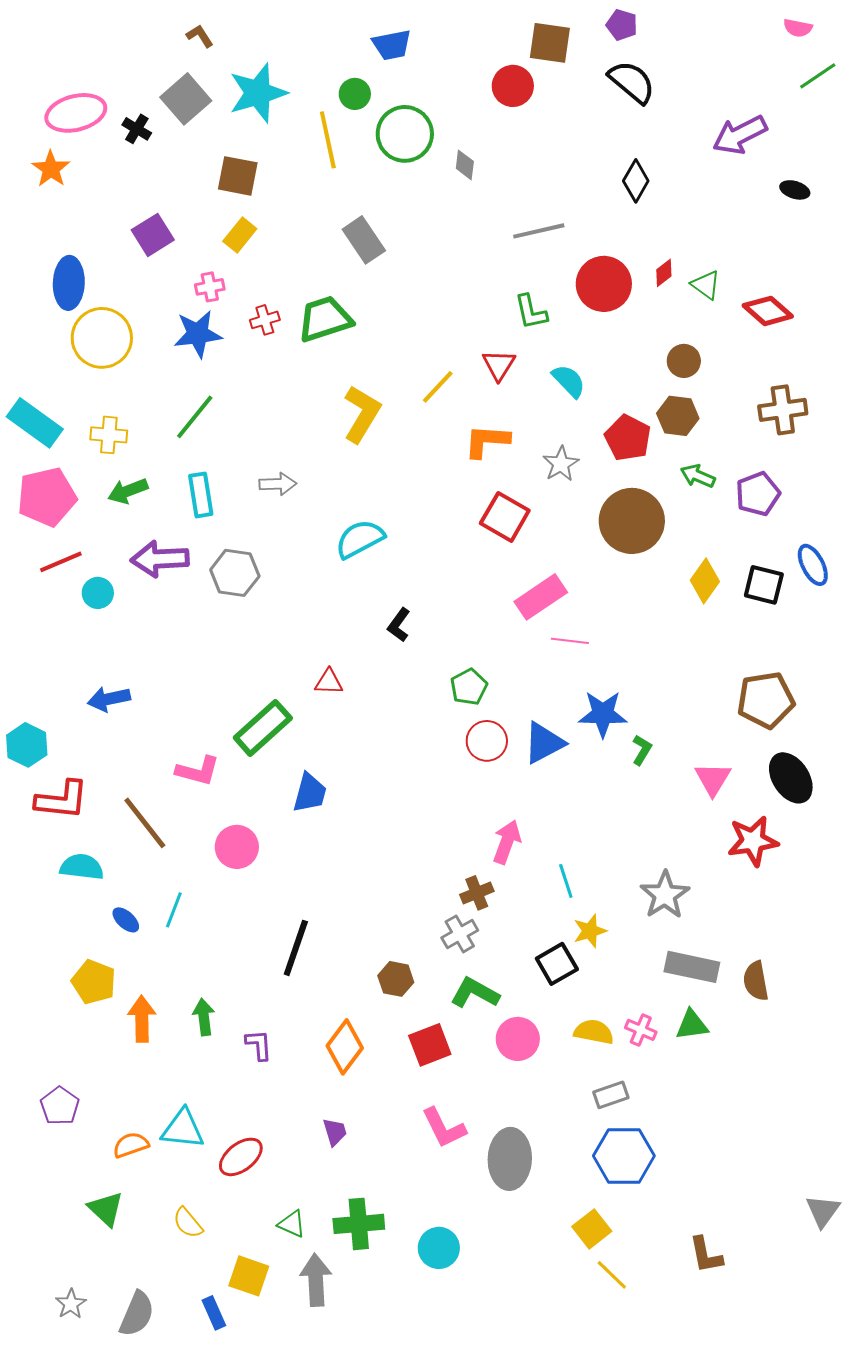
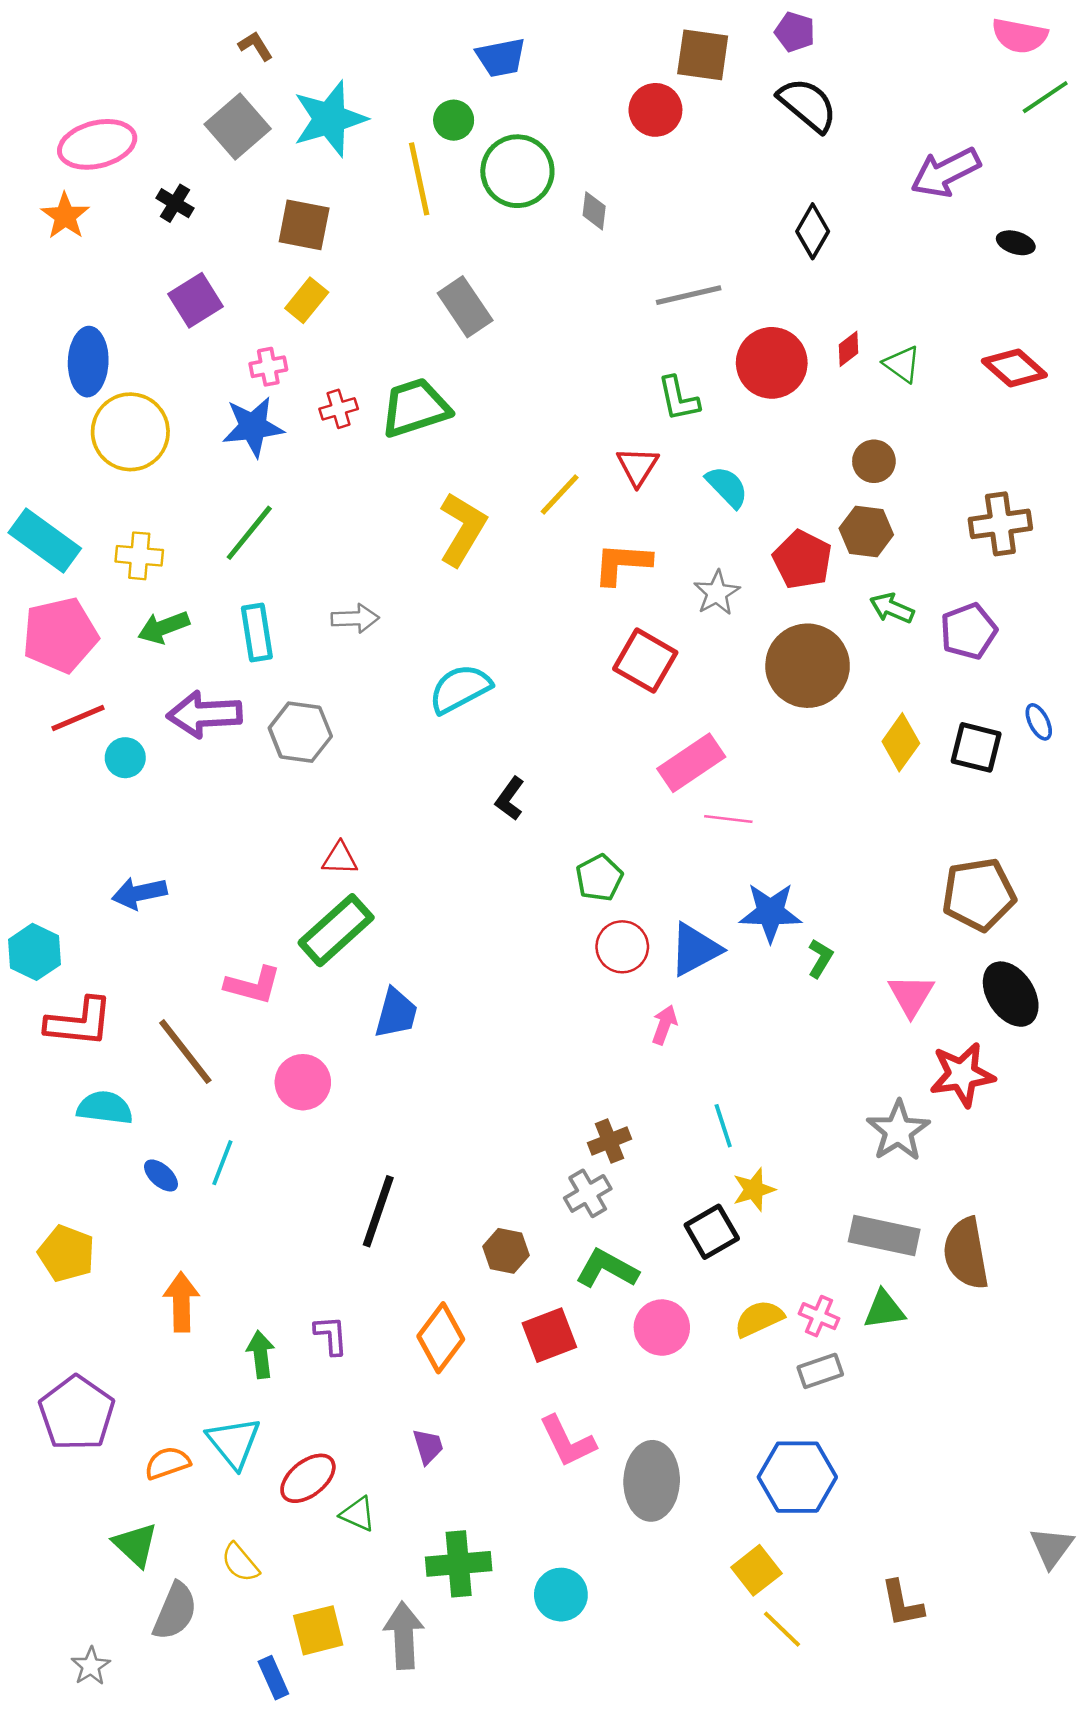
pink semicircle: (798, 28) -> (1020, 36), size x1.5
black cross: (137, 129) -> (175, 203), moved
red diamond: (768, 311) -> (1014, 368), moved
blue ellipse: (813, 565) -> (1039, 722), size x0.7
red triangle: (329, 682) -> (340, 859), moved
pink arrow: (507, 842) -> (664, 1025), moved, size x0.7
gray star: (665, 895) -> (898, 1131), moved
brown semicircle: (756, 981) -> (966, 1253), size x1.4
yellow pentagon: (94, 982) -> (66, 1253), moved
green arrow: (204, 1017) -> (261, 1354), moved
yellow semicircle: (594, 1032) -> (759, 1319), turned -36
gray rectangle: (611, 1095) -> (820, 1371), moved
purple pentagon: (60, 1106) -> (77, 1413), size x1.5
cyan triangle: (183, 1129) -> (234, 1443), turned 45
green triangle: (292, 1224) -> (358, 1514), moved
yellow square: (249, 1276) -> (318, 1630), turned -33
gray semicircle: (137, 1314) -> (175, 1611), moved

